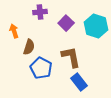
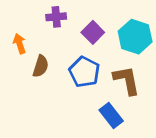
brown L-shape: (71, 57) -> (127, 80), moved
blue pentagon: (41, 68) -> (84, 72), moved

